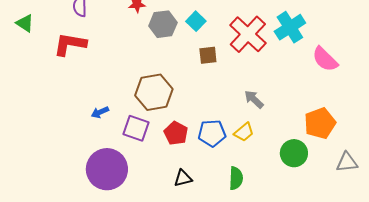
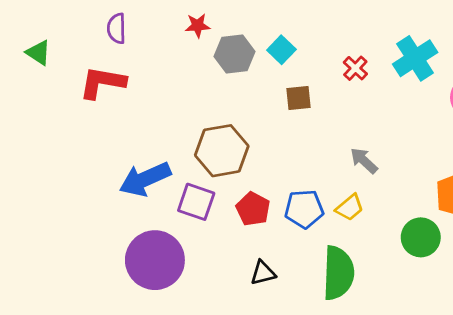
red cross: (248, 34) -> (355, 68), size x0.5
blue arrow: (100, 112) -> (145, 179), size x2.0
green semicircle: (236, 178) -> (338, 273), size x1.6

